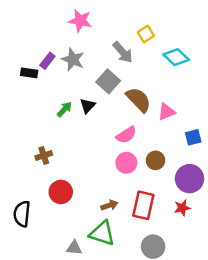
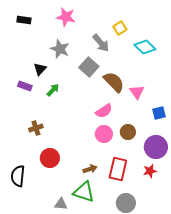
purple rectangle: (47, 61) -> (25, 86), moved, turned 72
black rectangle: (29, 73) -> (24, 20), moved
black triangle: (87, 106) -> (40, 69), moved
pink triangle: (166, 112) -> (137, 92), turned -42

